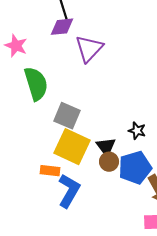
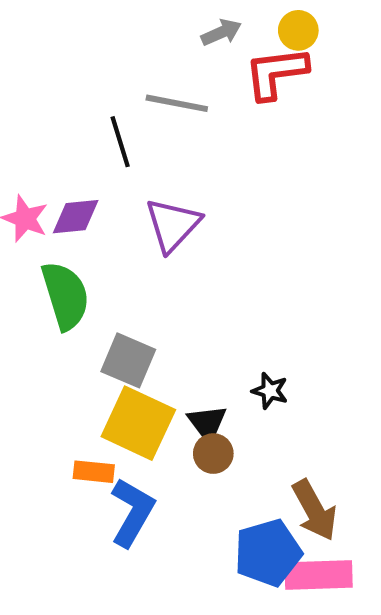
purple diamond: (62, 27) -> (76, 217), moved
blue pentagon: (135, 168) -> (268, 553), moved

